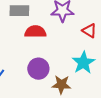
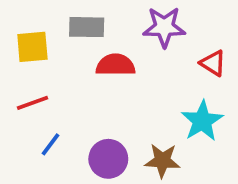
purple circle: (38, 69) -> (108, 159), moved

